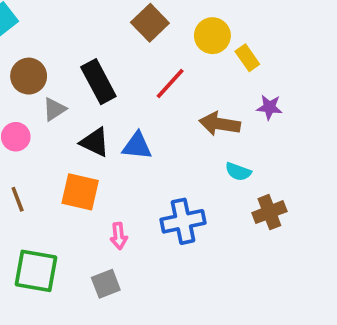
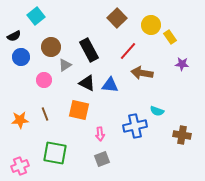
brown arrow: (220, 124) -> (142, 73), moved
cyan semicircle: (238, 172) -> (157, 111), moved
brown cross: (269, 212) -> (182, 135), moved, turned 30
gray square: (106, 284) -> (102, 159), moved

